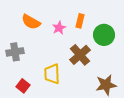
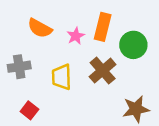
orange rectangle: (80, 21) -> (103, 27), size x1.5
yellow trapezoid: (52, 74) -> (62, 77), moved

